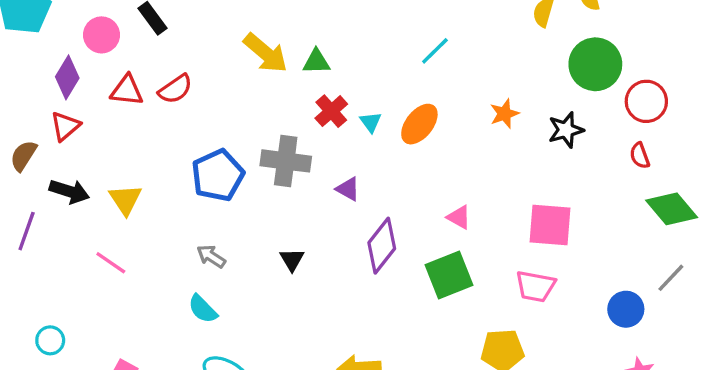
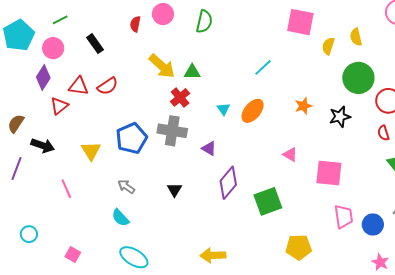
pink circle: (101, 35) -> (53, 48), moved
red cross: (331, 111) -> (180, 97), moved
red triangle: (65, 126) -> (59, 106), moved
yellow triangle: (125, 200) -> (91, 151), moved
pink triangle: (459, 217) -> (290, 154), moved
pink line: (111, 263) -> (66, 189), turned 30
pink trapezoid: (535, 286) -> (344, 217), moved, turned -110

